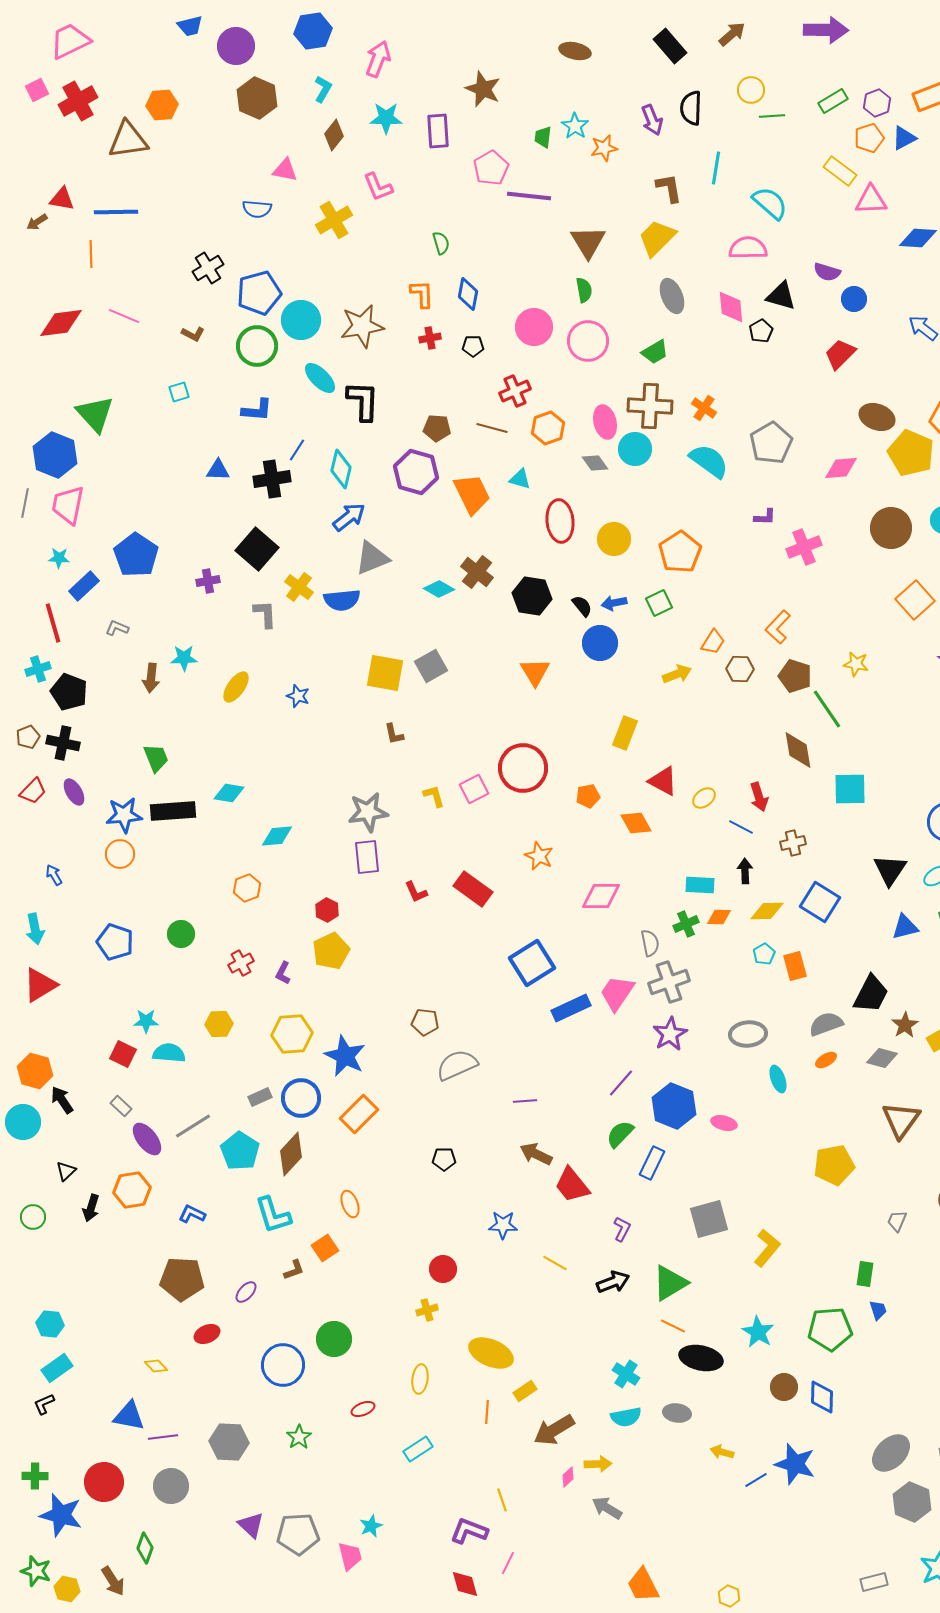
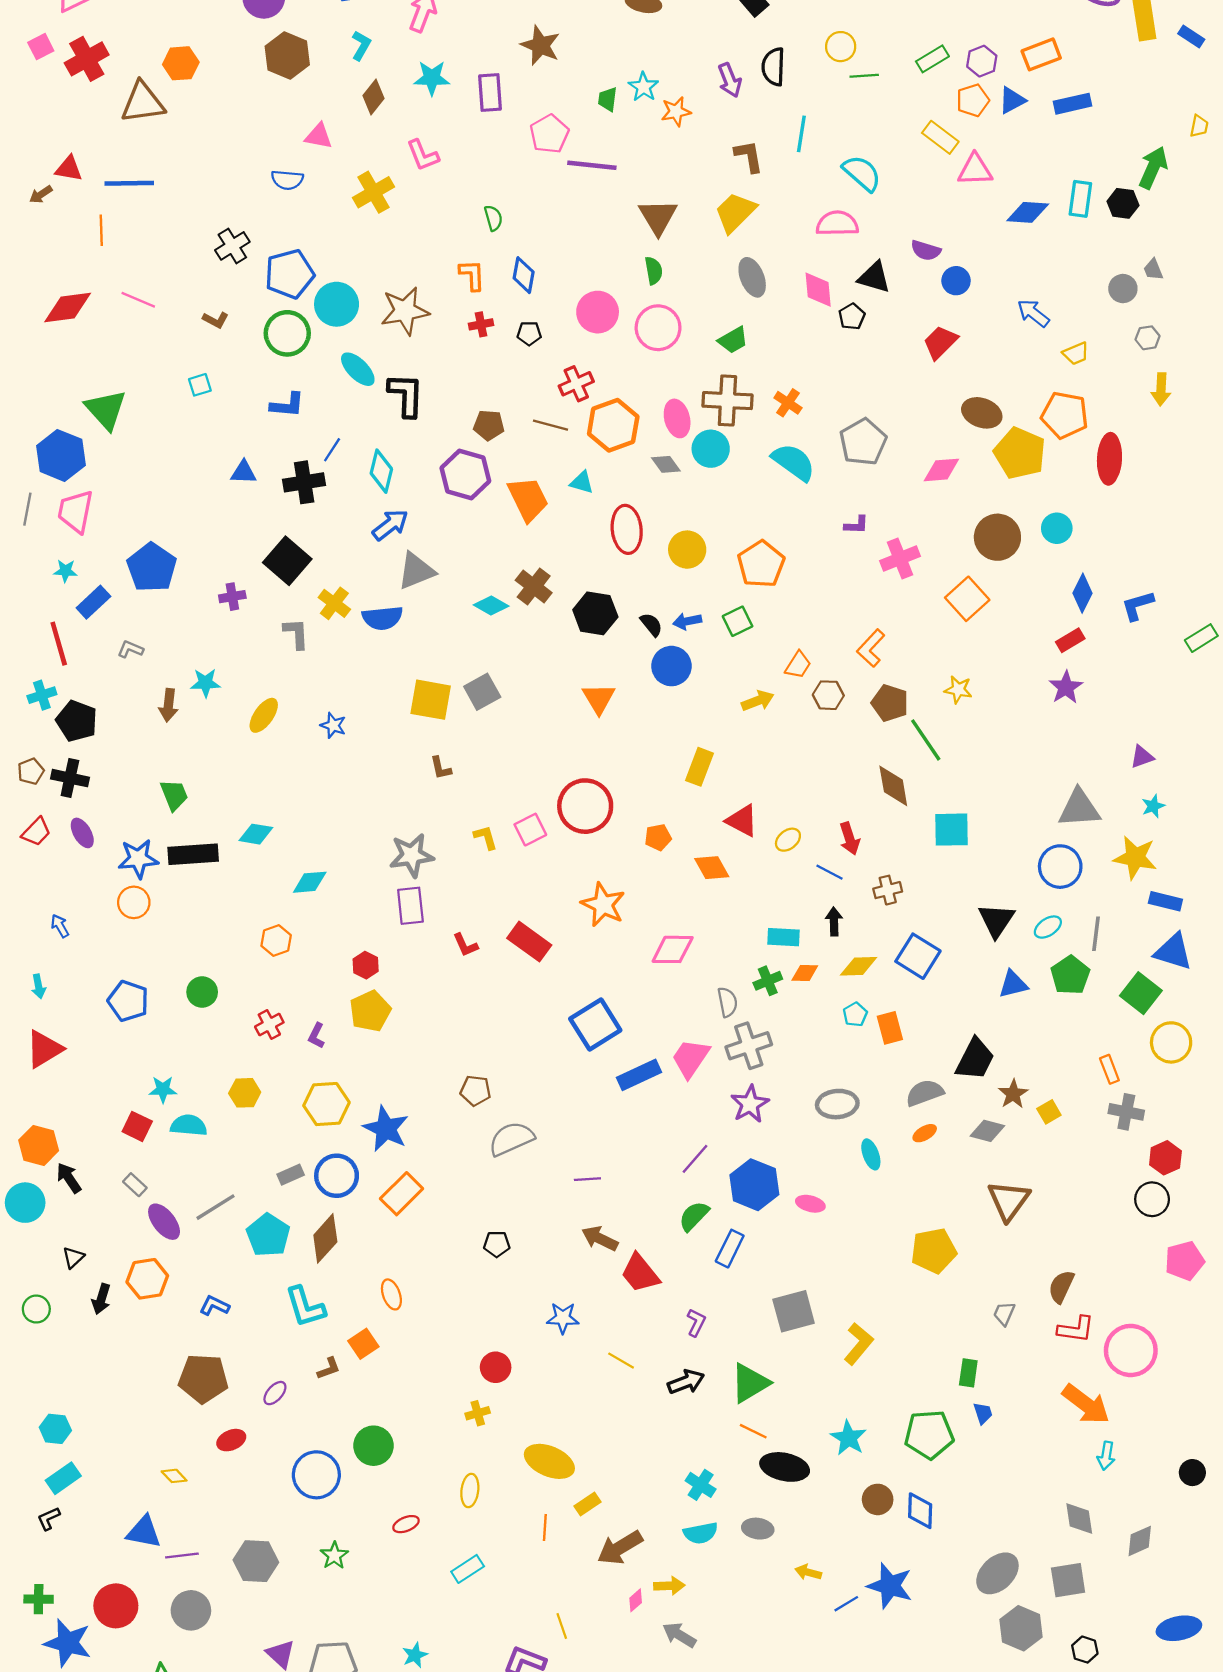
orange hexagon: (548, 428) -> (613, 425), size x1.4
orange square: (915, 600) -> (967, 599), moved
orange star: (539, 856) -> (603, 905), size x1.4
cyan arrow: (35, 929) -> (39, 986), size x0.7

